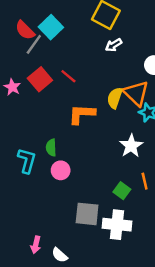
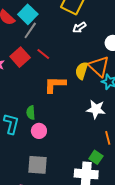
gray line: (34, 44) -> (30, 30), moved
white star: (131, 146) -> (96, 109), turned -30
green square: (122, 191) -> (96, 157), moved
gray square: (87, 214) -> (38, 165), moved

